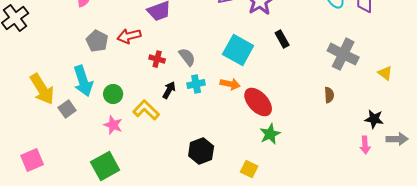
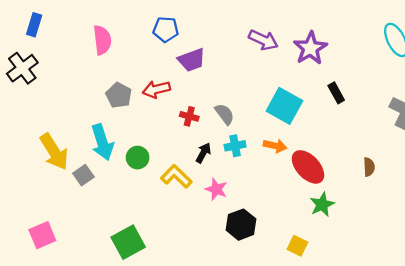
brown semicircle: (329, 95) -> (369, 167), moved
pink star: (113, 125) -> (216, 189), moved

